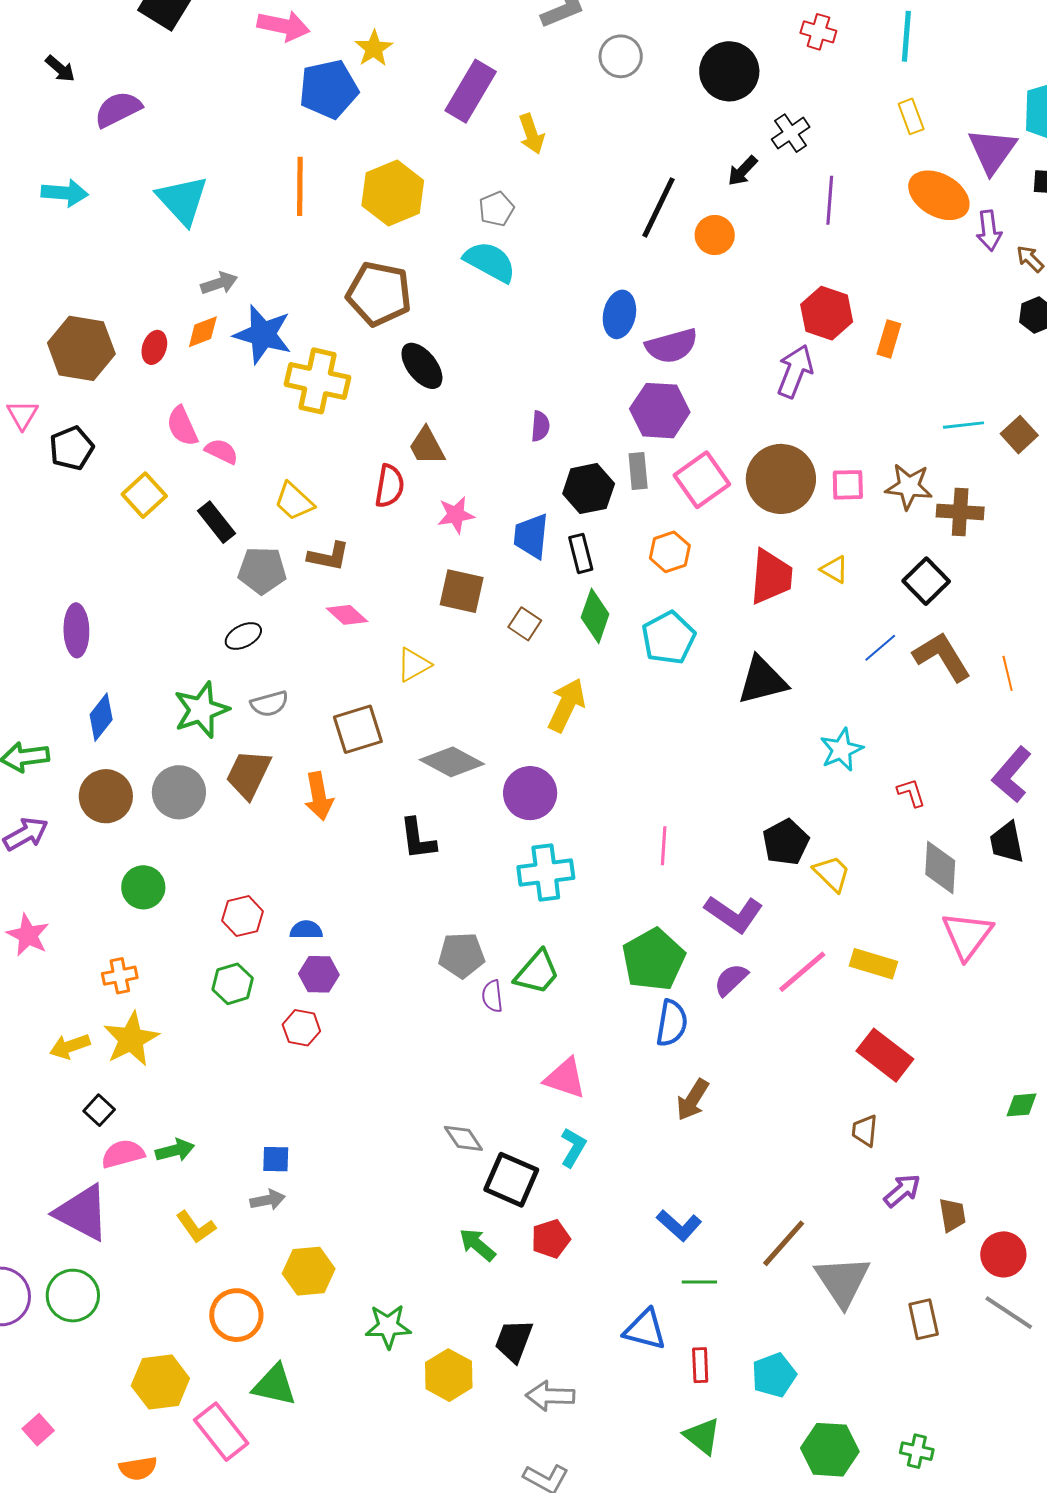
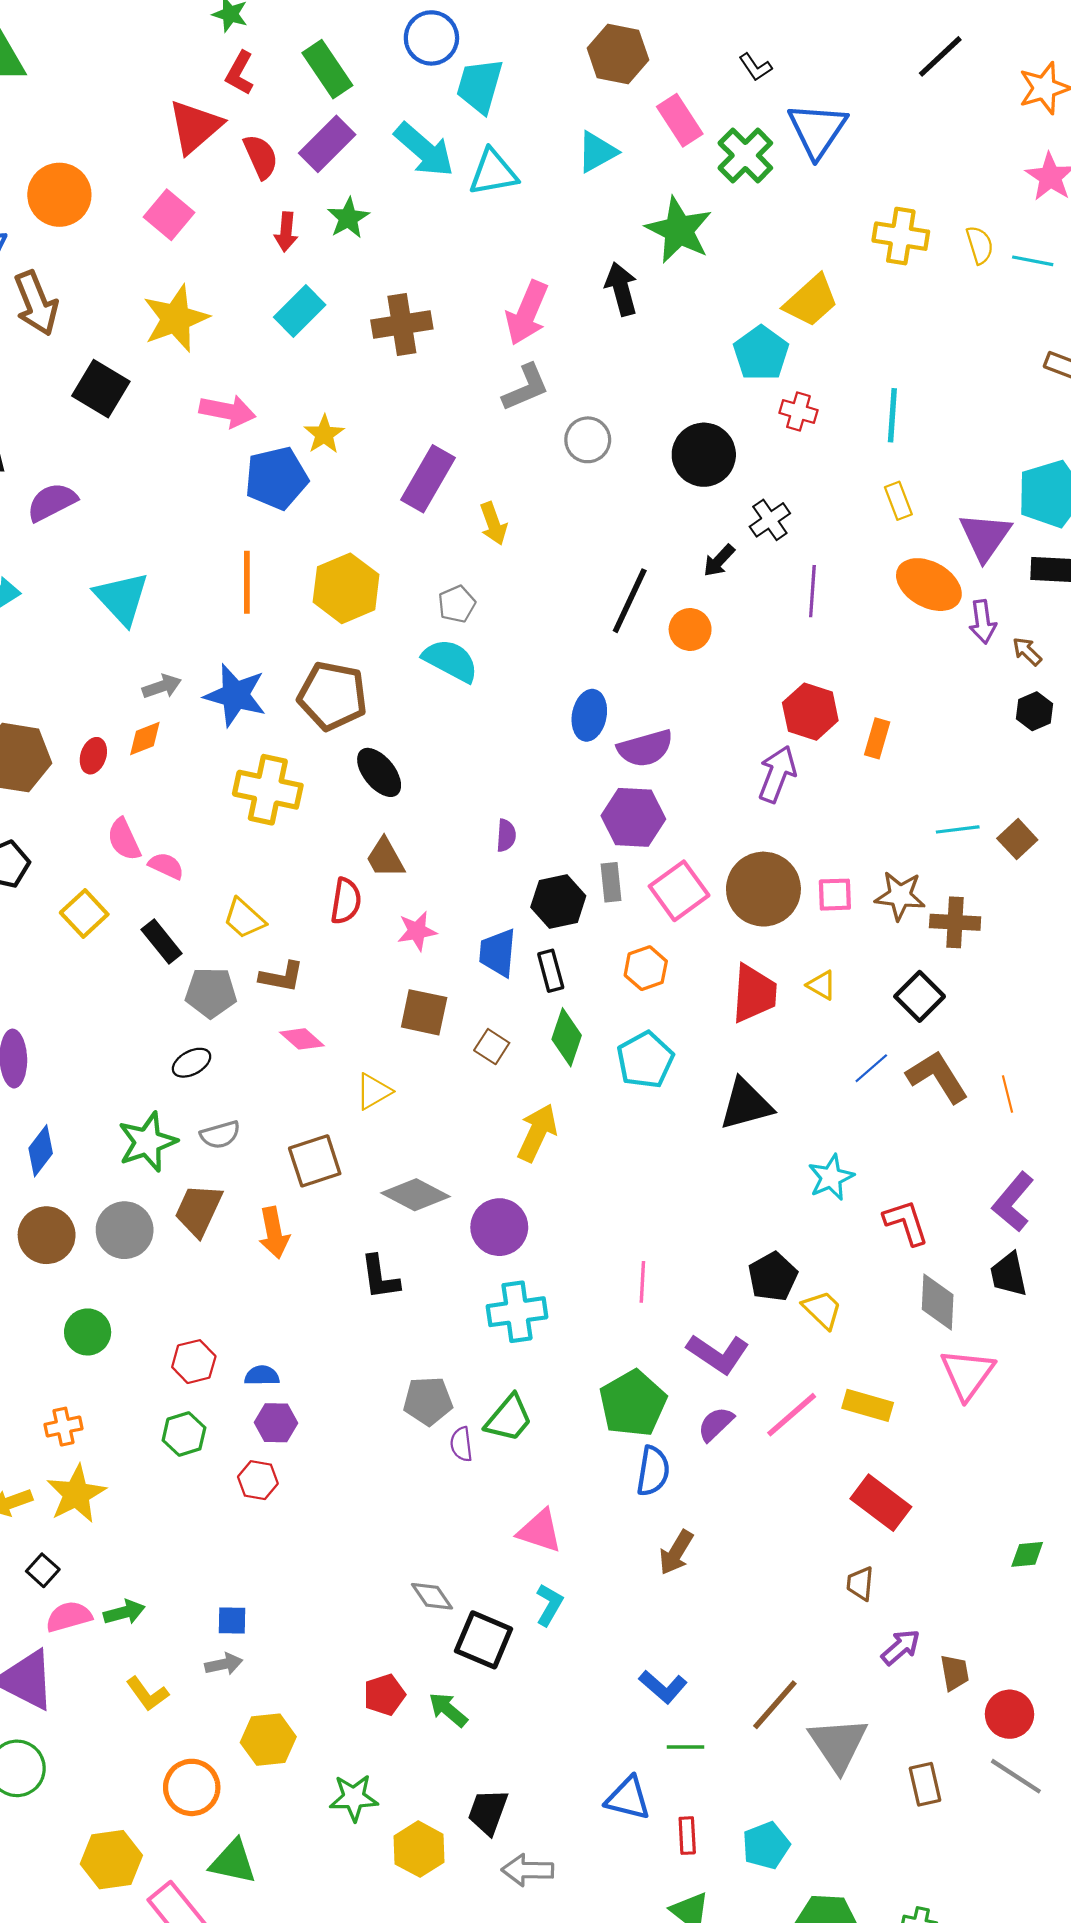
blue star: (263, 334) -> (235, 695), moved
red L-shape: (911, 793) -> (906, 1222), size x1.5
red pentagon: (551, 1239) -> (384, 1695), moved

